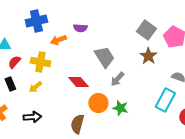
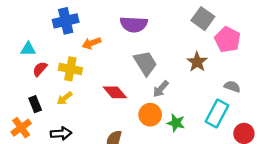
purple semicircle: (80, 28) -> (134, 24), moved, size x1.6
gray square: (146, 30) -> (203, 19), moved
black rectangle: (10, 84) -> (35, 104), moved
orange circle: (98, 103) -> (150, 115), moved
green star: (120, 108) -> (176, 123), moved

